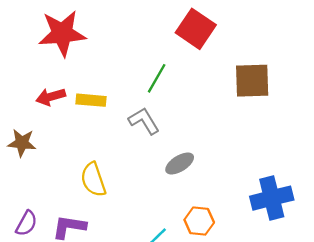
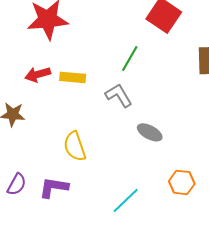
gray ellipse: (180, 163) -> (150, 132), turned 60
orange hexagon: (199, 221) -> (182, 182), moved

